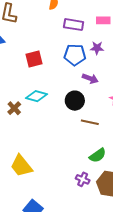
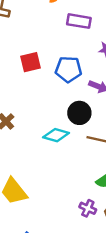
blue pentagon: (75, 55) -> (68, 69), moved
cyan diamond: (36, 96) -> (56, 135), moved

